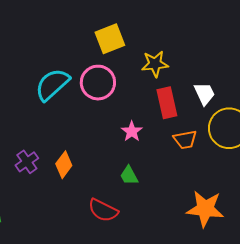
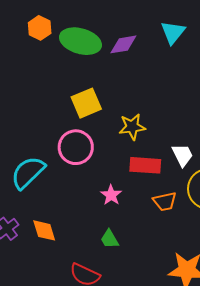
cyan semicircle: (52, 84) -> (28, 172), moved
red rectangle: (167, 103) -> (145, 165), turned -72
orange diamond: (64, 165) -> (44, 230), turned -52

